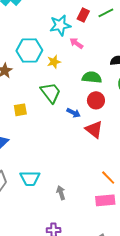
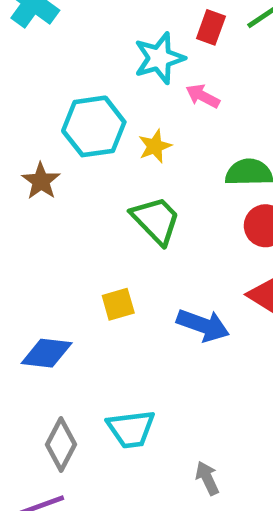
yellow square: (20, 110) -> (118, 304), moved
blue arrow: (74, 113) -> (203, 325), moved, size x1.5
gray arrow: (61, 193) -> (207, 478), moved

